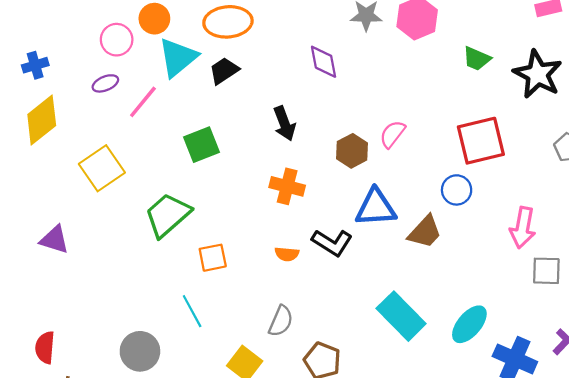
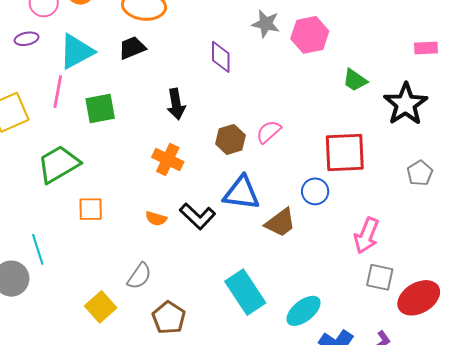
cyan triangle: (178, 57) -> (76, 51), moved
pink line: (143, 102) -> (58, 92), moved, turned -40
cyan line: (192, 311) -> (38, 249), moved

